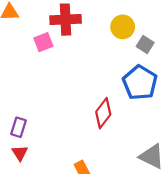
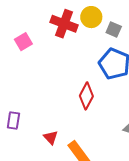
red cross: (66, 20) -> (64, 24), moved, turned 32
red triangle: (20, 153) -> (51, 137), moved

